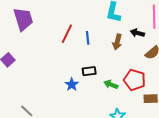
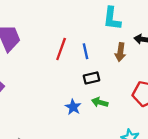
black rectangle: (89, 71) -> (91, 78), moved
green arrow: (111, 85) -> (100, 102), moved

